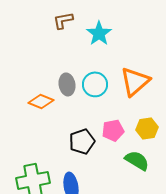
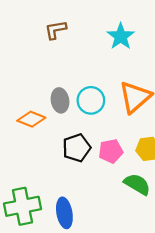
cyan star: (99, 33) -> (121, 36), moved
black pentagon: (82, 141) -> (77, 148), moved

